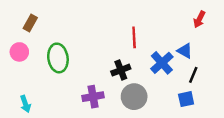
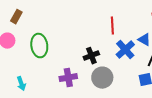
red line: (134, 37) -> (112, 26), moved
cyan arrow: (25, 104) -> (21, 84), moved

